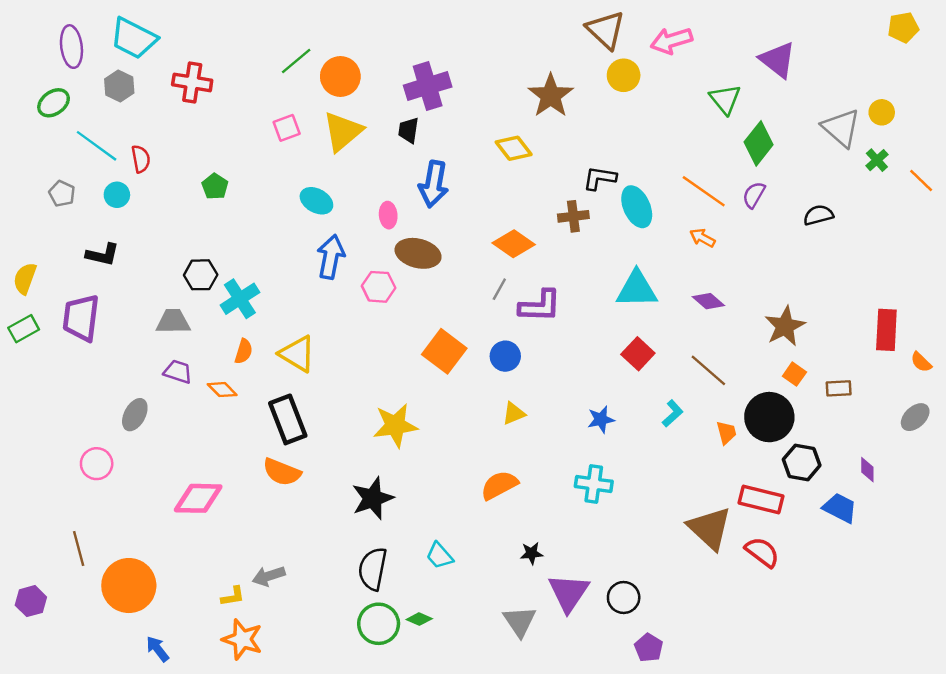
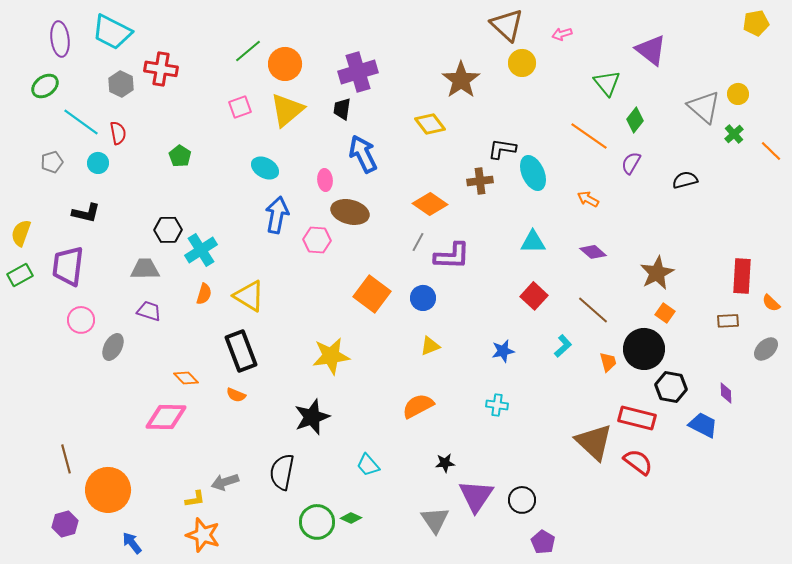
pink arrow: (671, 41) -> (562, 34), size x0.6
gray hexagon: (119, 86) -> (121, 84), moved
green diamond: (759, 143) -> (635, 120), size x0.7
blue arrow: (434, 184) -> (363, 154), turned 144
orange line: (704, 191) -> (589, 136), moved
gray pentagon: (62, 194) -> (52, 162), turned 30
cyan triangle: (637, 289) -> (533, 242), size x0.7
brown rectangle: (839, 388) -> (728, 321), moved
orange diamond: (222, 390) -> (186, 378), moved
pink circle: (97, 464) -> (81, 320), moved
orange semicircle: (282, 472) -> (236, 395), size x0.6
cyan cross: (594, 484) -> (497, 405), size x0.7
black semicircle: (373, 569) -> (282, 472), moved
purple hexagon: (31, 601) -> (65, 524), moved

